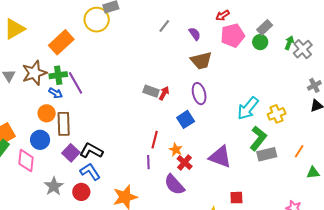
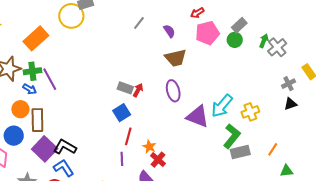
blue square: (186, 119) -> (122, 113), moved
purple square: (71, 153) -> (45, 149), size x1.4
purple triangle: (220, 157) -> (198, 116), moved

